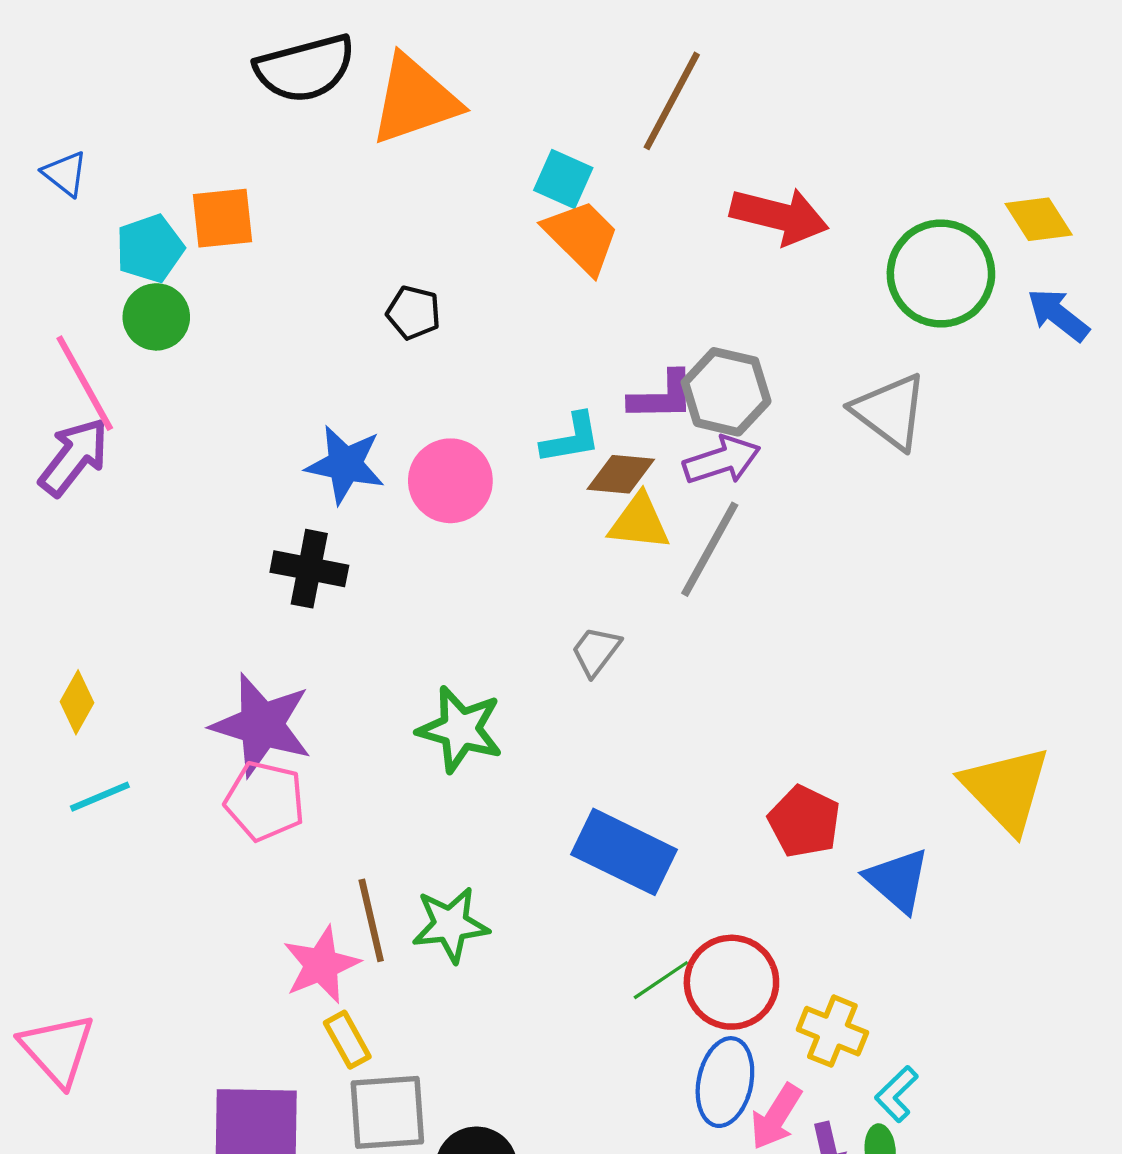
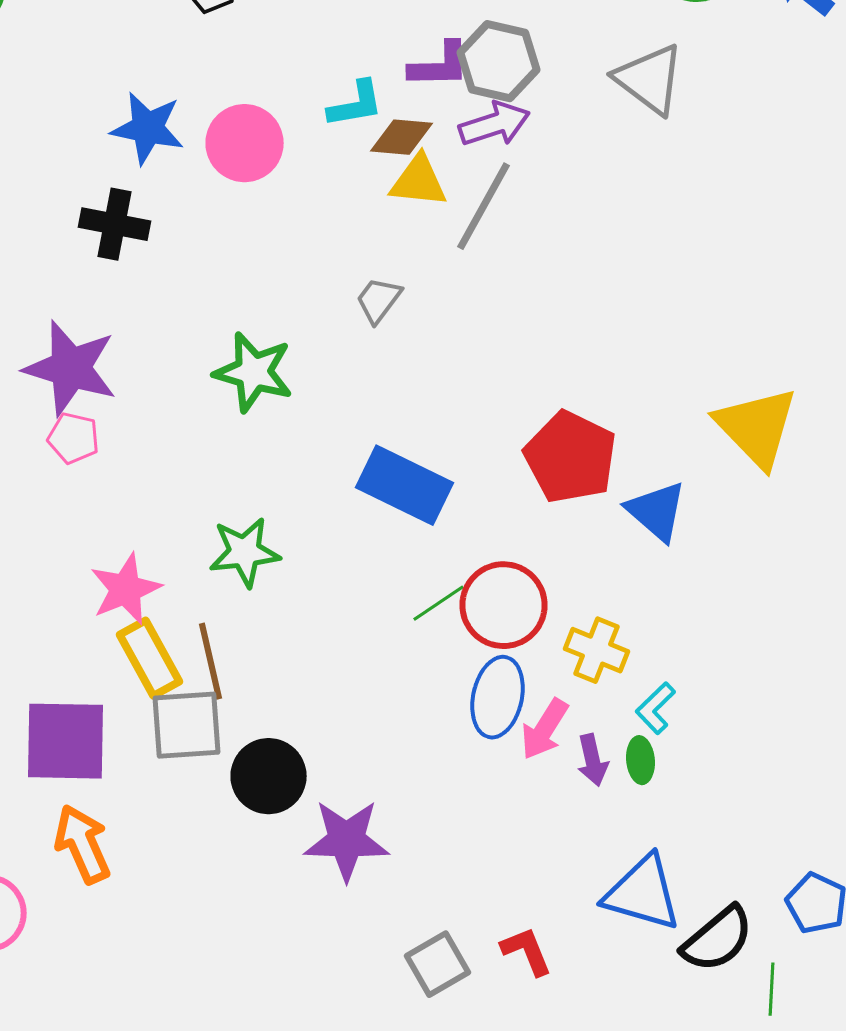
pink pentagon: (265, 801) -> (74, 438), size x0.7
red pentagon: (804, 822) -> (570, 457), size x1.4
brown line: (371, 920) -> (210, 661), moved
yellow rectangle: (347, 1040) -> (150, 658), size x1.5

